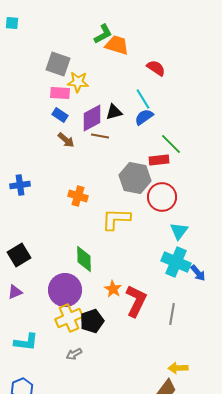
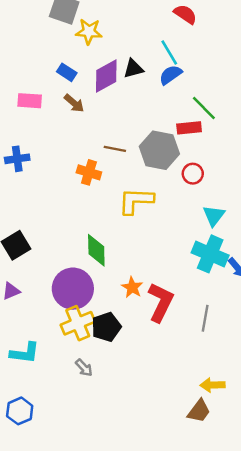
pink rectangle: (60, 93) -> (30, 101), moved
brown line: (100, 136) -> (115, 149), moved
red circle: (162, 197) -> (193, 174), size x0.6
gray arrow: (74, 354) -> (84, 368), turned -105

